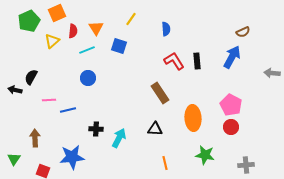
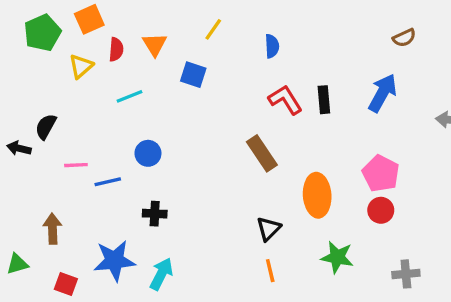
brown semicircle: (243, 32) -> (404, 38), moved
cyan line: (87, 50) -> (130, 96), moved
blue circle: (88, 78) -> (148, 153), moved
black triangle: (155, 129) -> (269, 229), moved, turned -49
cyan arrow: (119, 138) -> (161, 274), moved
green triangle: (14, 159) -> (17, 264), turned 40

